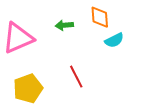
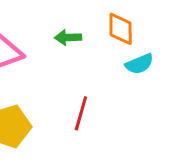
red line: (76, 77) -> (81, 113), turned 40

